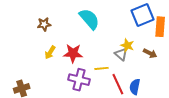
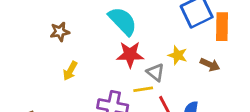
red star: (73, 53) -> (130, 55), moved
gray triangle: (121, 54) -> (155, 72), moved

